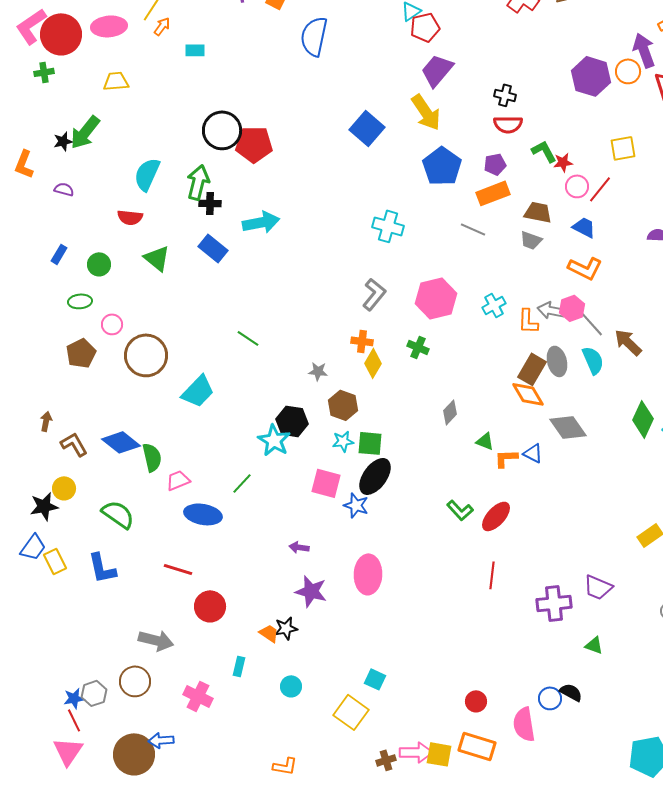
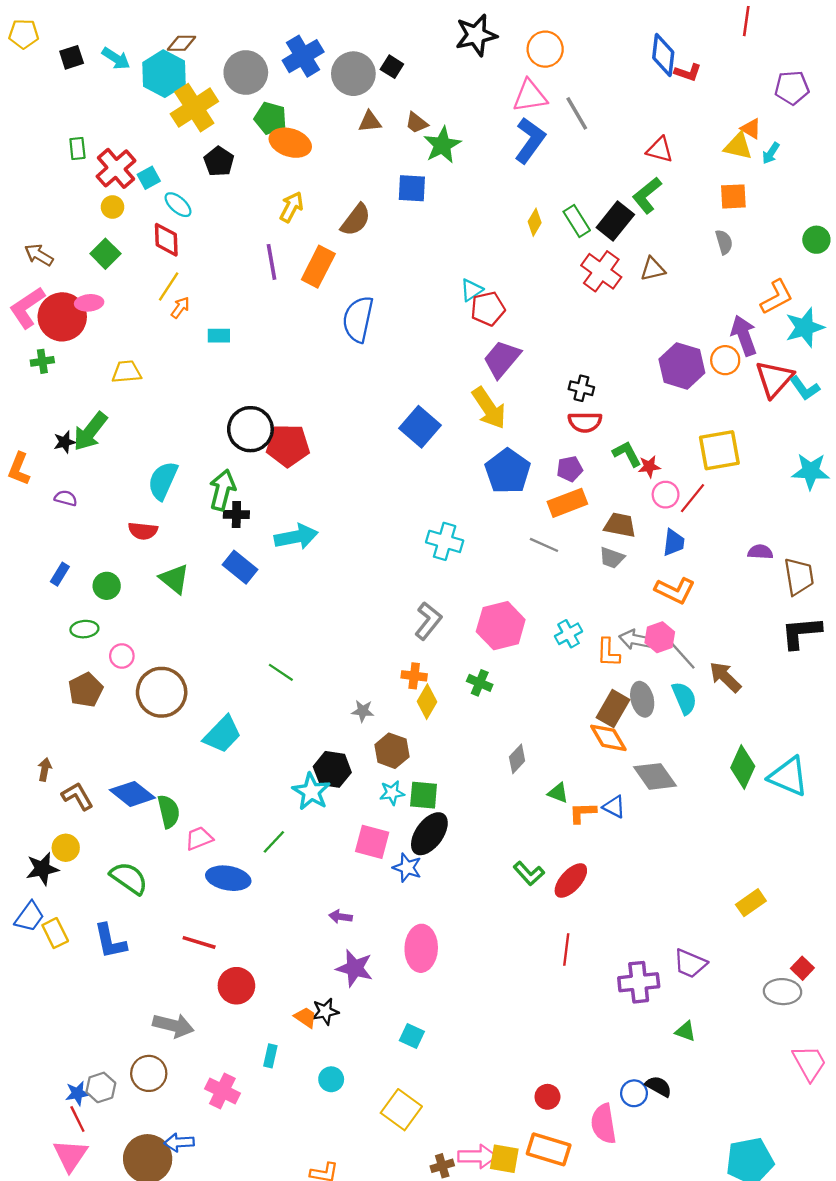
pink ellipse: (109, 26) -> (89, 303), moved, size x0.7
yellow square: (623, 148) -> (719, 450), size x1.4
blue trapezoid: (584, 227) -> (674, 543), turned 70
cyan square: (375, 679) -> (412, 1036), moved

